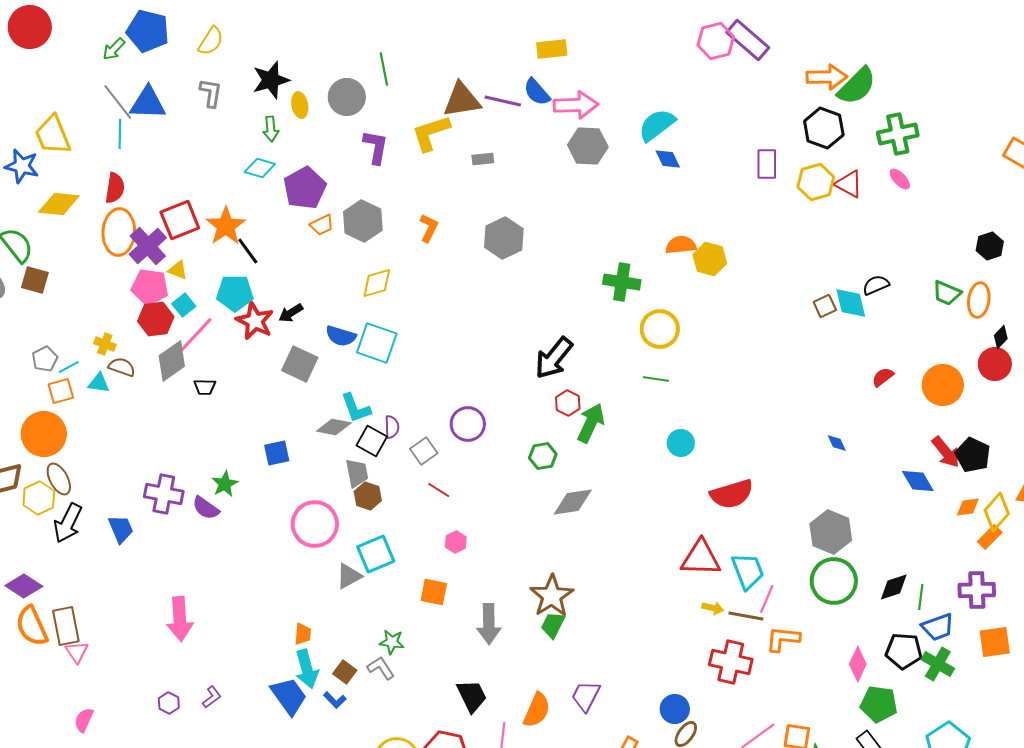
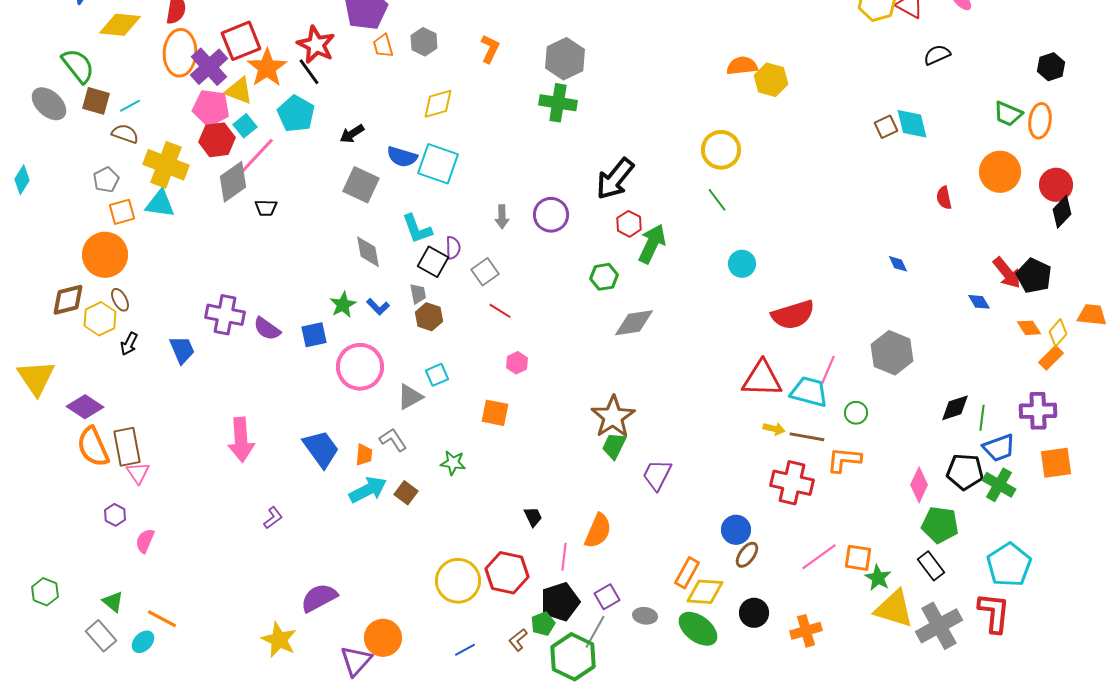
gray hexagon: (363, 221) -> (424, 42), size x0.7
orange trapezoid: (322, 225) -> (383, 46), turned 100
orange star: (226, 226) -> (267, 68), moved
yellow triangle: (178, 270) -> (239, 91), size x1.4
green cross: (622, 282) -> (558, 103), moved
black semicircle: (876, 285) -> (937, 55), moved
cyan pentagon: (235, 293) -> (296, 114), turned 30
red star: (255, 321) -> (316, 45), moved
black diamond: (1001, 337) -> (1062, 212), moved, size x1.4
yellow cross: (105, 344) -> (166, 165), size x2.0
cyan line: (69, 367) -> (130, 106), moved
brown semicircle: (122, 367) -> (125, 134), moved
red semicircle: (883, 377) -> (944, 198), turned -65
green line: (656, 379) -> (717, 200), turned 45
cyan triangle: (99, 383) -> (160, 204), size x1.4
orange circle: (943, 385) -> (1000, 172), moved
purple circle: (468, 424) -> (551, 215), moved
gray diamond: (334, 427) -> (368, 252), moved, turned 68
blue square: (277, 453) -> (314, 335), moved
gray trapezoid: (357, 473) -> (418, 294), size x0.7
brown ellipse: (59, 479) -> (120, 300), size x0.7
blue diamond: (918, 481) -> (979, 302), size x0.7
green star: (225, 484) -> (343, 305), moved
orange diamond: (968, 507) -> (1029, 328), turned 65
yellow diamond: (997, 512) -> (1058, 333), size x0.7
black arrow: (68, 523) -> (129, 344), size x0.6
pink circle: (315, 524) -> (360, 367), moved
cyan square: (376, 554) -> (437, 375), size x0.6
cyan trapezoid: (748, 571) -> (809, 392), turned -54
green circle: (834, 581) -> (856, 413), moved, size x0.5
pink line: (767, 599) -> (828, 370), moved
gray arrow: (489, 624) -> (502, 217), moved, size x0.6
gray L-shape: (381, 668) -> (393, 440), moved
cyan arrow: (307, 669) -> (368, 490), turned -102
blue trapezoid: (289, 696) -> (321, 449), moved
black trapezoid: (472, 696) -> (533, 517), size x0.6
purple trapezoid: (586, 696) -> (657, 475), moved
blue L-shape: (335, 700) -> (378, 307), moved
purple hexagon: (169, 703) -> (115, 515), moved

